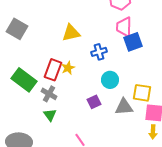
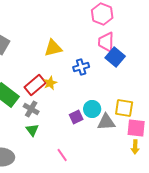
blue square: (133, 42) -> (115, 57), turned -30
red rectangle: (53, 70) -> (35, 85), turned 30
cyan circle: (110, 80) -> (92, 109), moved

